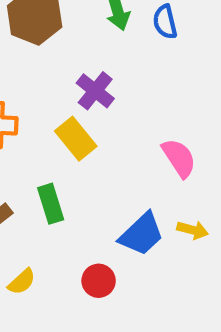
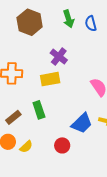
yellow rectangle: (76, 139) -> (50, 79), turned -60

